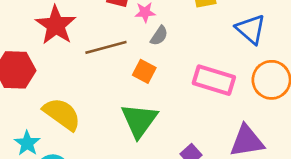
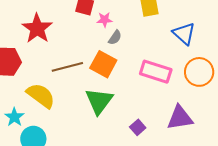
brown line: (106, 47) -> (67, 67), moved
orange square: (144, 71) -> (103, 64), size x1.5

